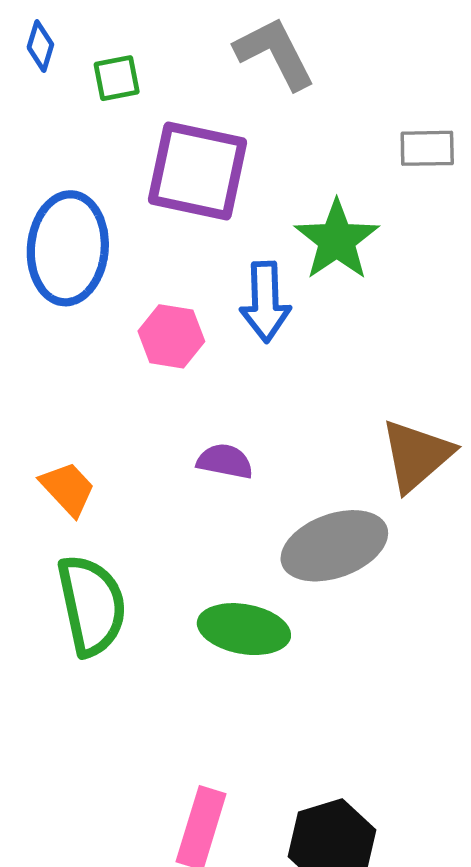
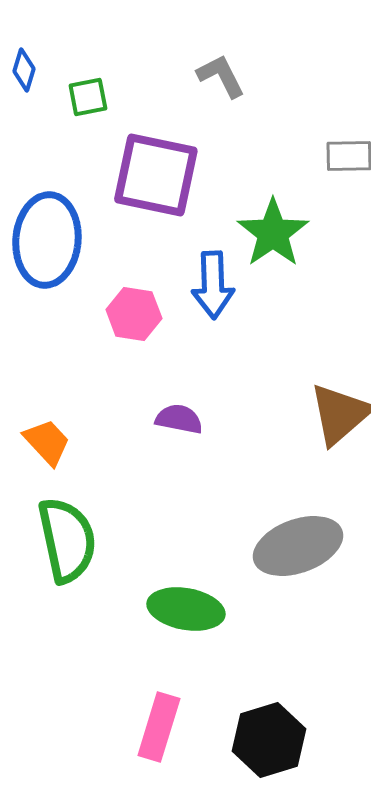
gray L-shape: (275, 53) -> (221, 76), size x0.7
gray ellipse: (334, 546) -> (298, 546), moved
green ellipse: (244, 629) -> (186, 609), moved

